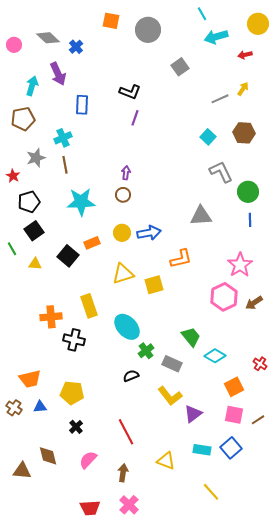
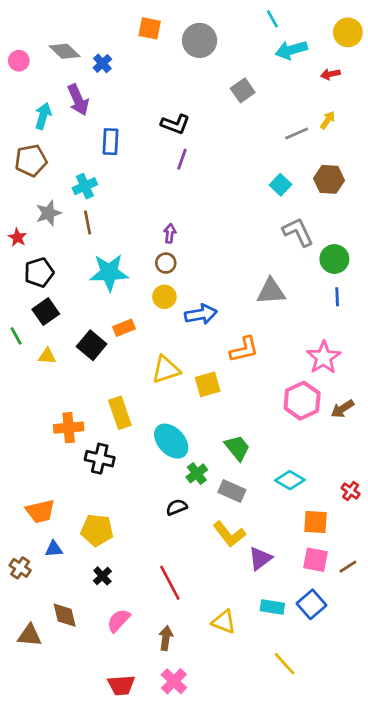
yellow circle: (122, 233) -> (164, 297), moved
green trapezoid: (191, 337) -> (237, 448), moved
orange square: (234, 387) -> (316, 522), turned 30
brown cross: (14, 408) -> (20, 568), moved

